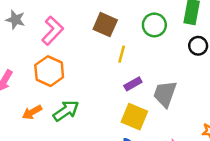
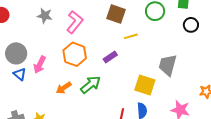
yellow line: (122, 54) -> (131, 36), turned 64
purple rectangle: (133, 84) -> (110, 57), moved

